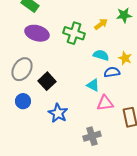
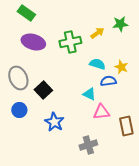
green cross: (74, 33) -> (70, 42), turned -30
gray ellipse: (22, 69) -> (18, 78), turned -55

